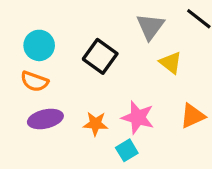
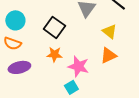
yellow triangle: (171, 63) -> (109, 31), moved
orange triangle: (193, 116) -> (108, 55), moved
orange star: (95, 124) -> (54, 54), moved

